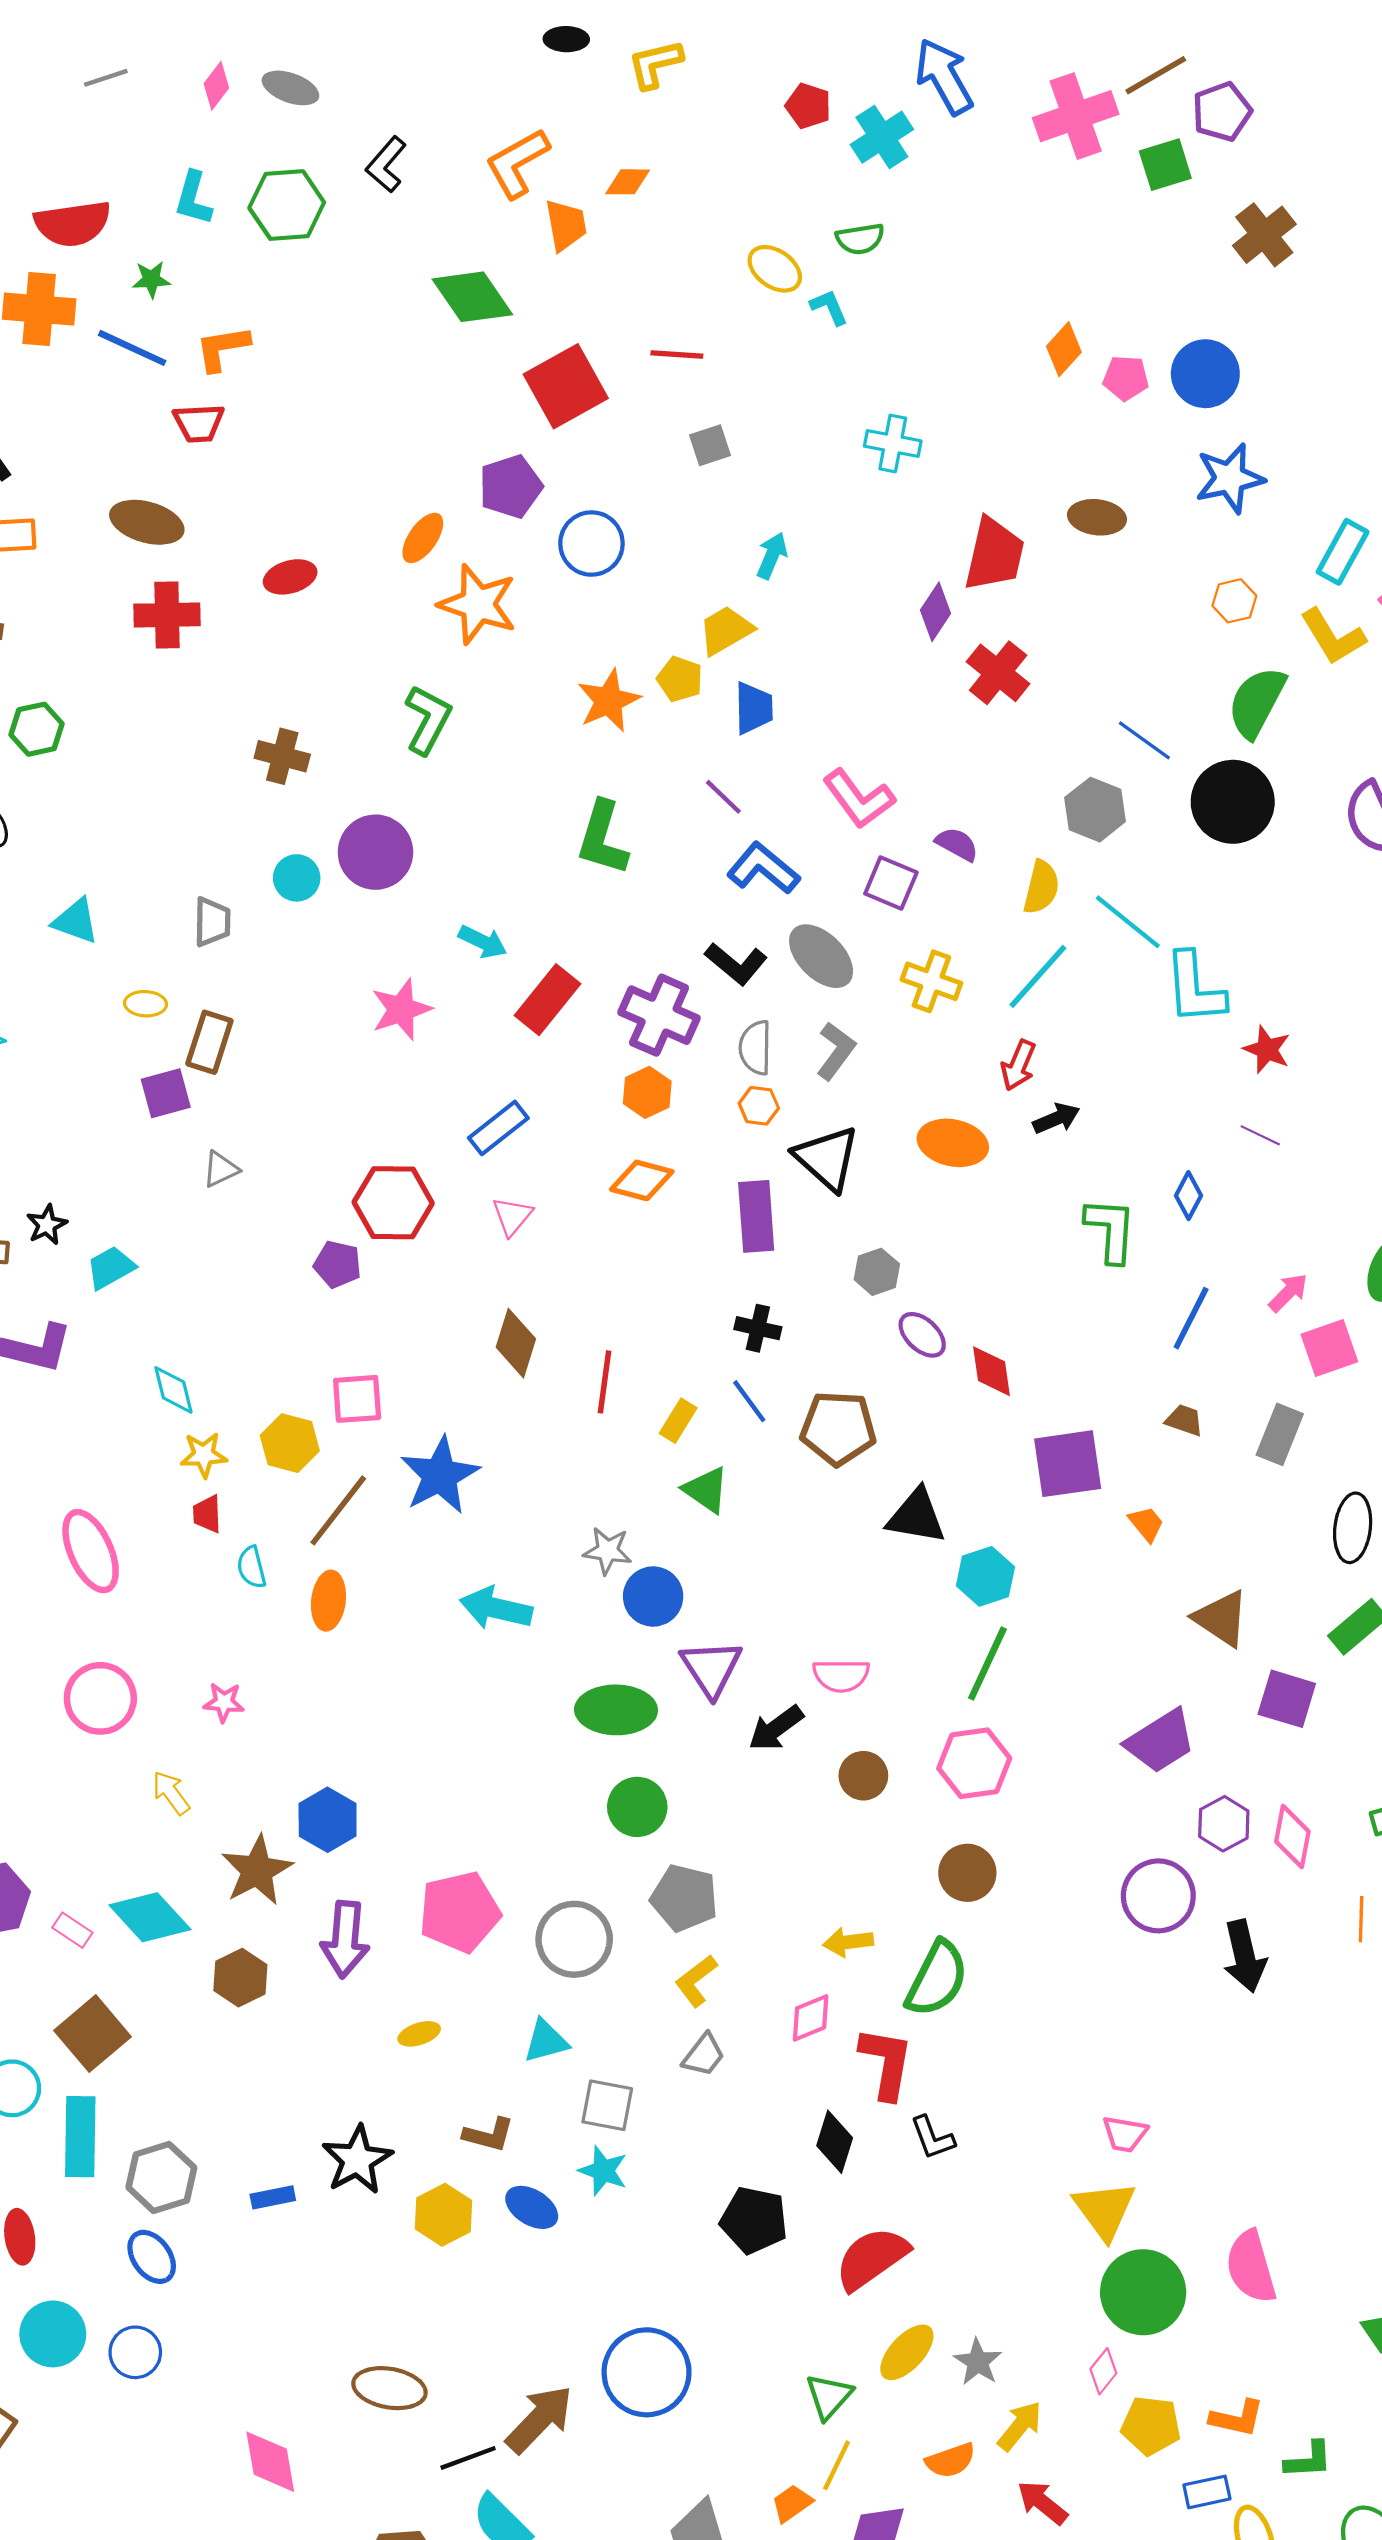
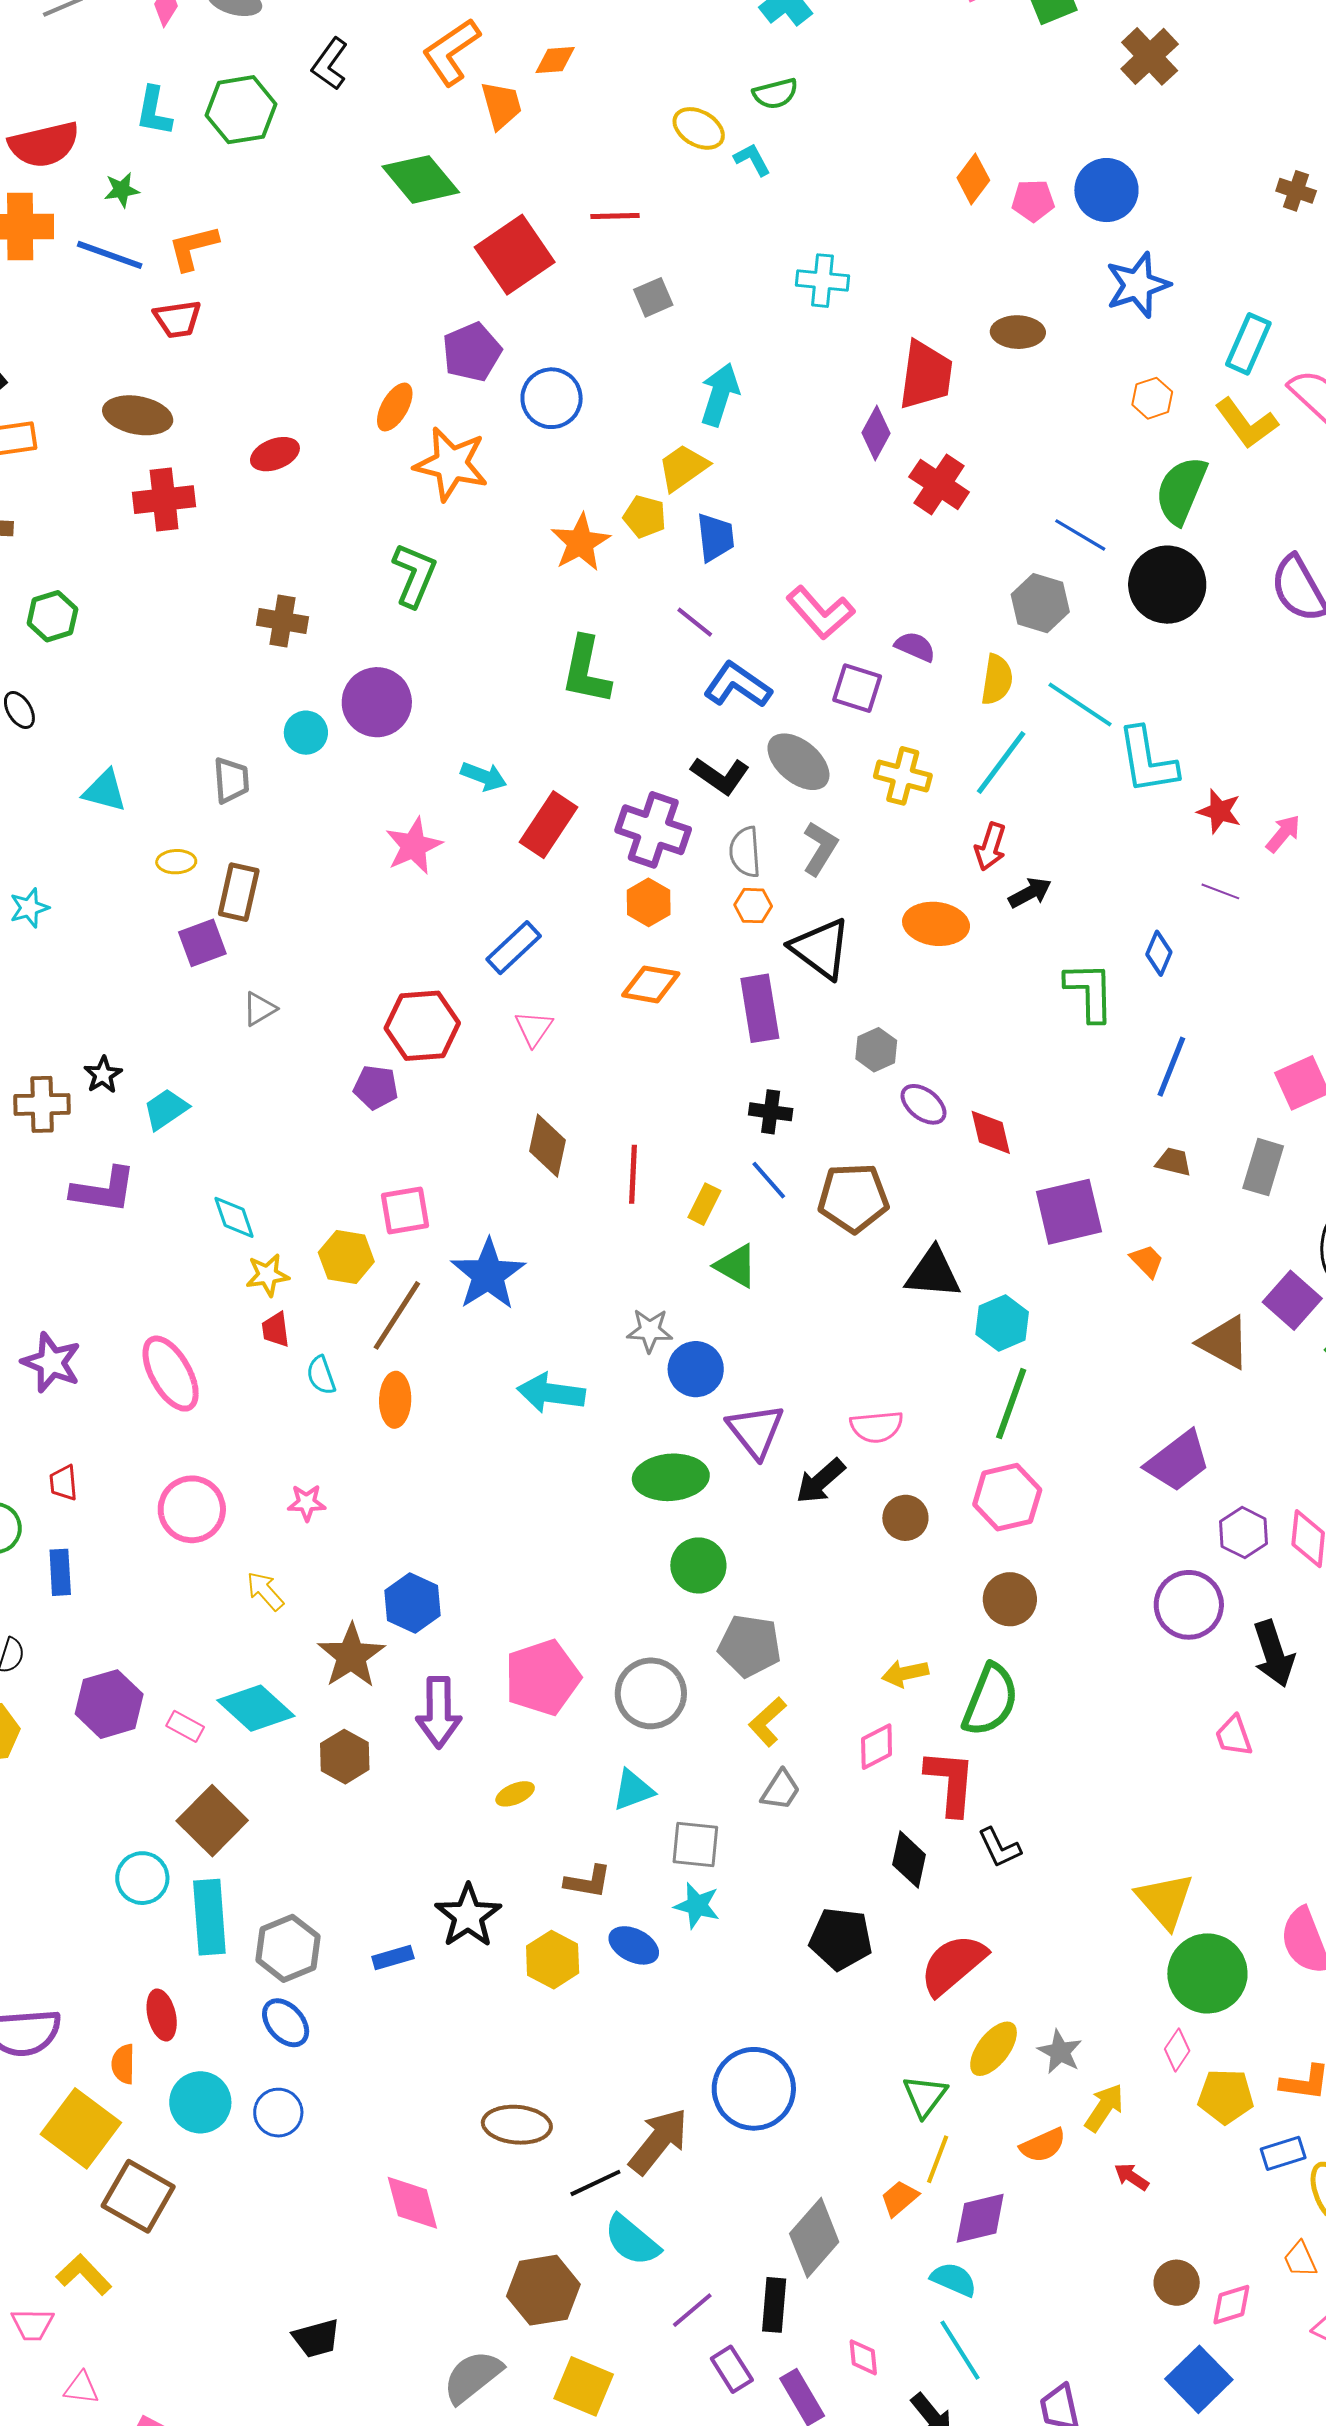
cyan arrow: (772, 556) -> (720, 395), size x1.4
pink arrow: (1288, 1293) -> (1283, 834), moved
purple square: (1287, 1699) -> (1292, 1300), moved, turned 30
pink trapezoid: (1125, 2134) -> (1234, 1736), moved, turned 66
red arrow: (1042, 2503) -> (1131, 2177), size x0.7

